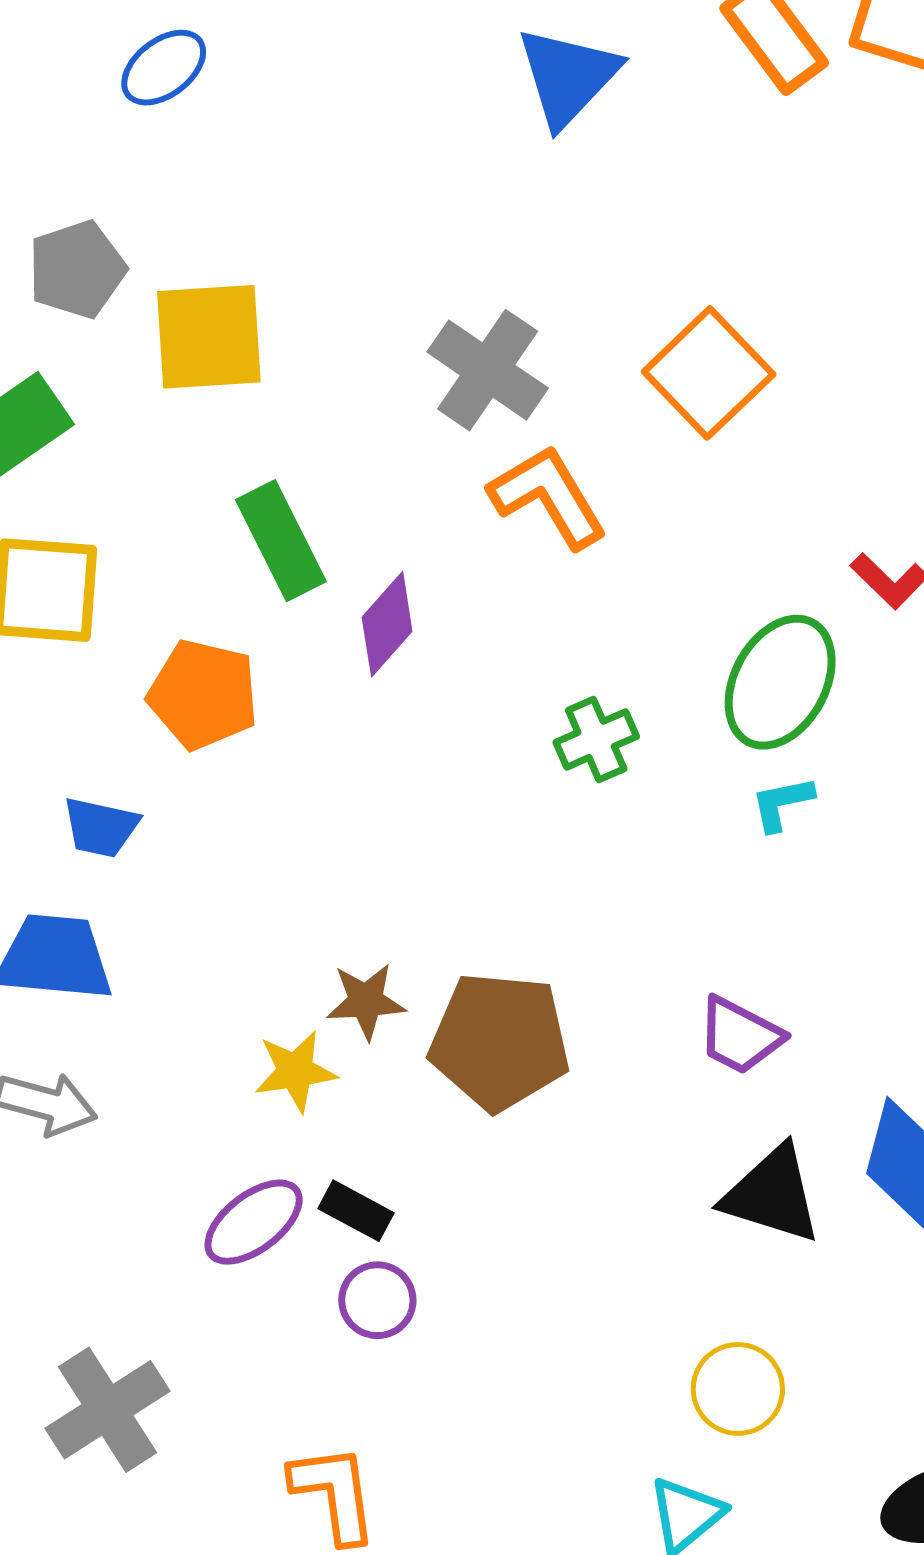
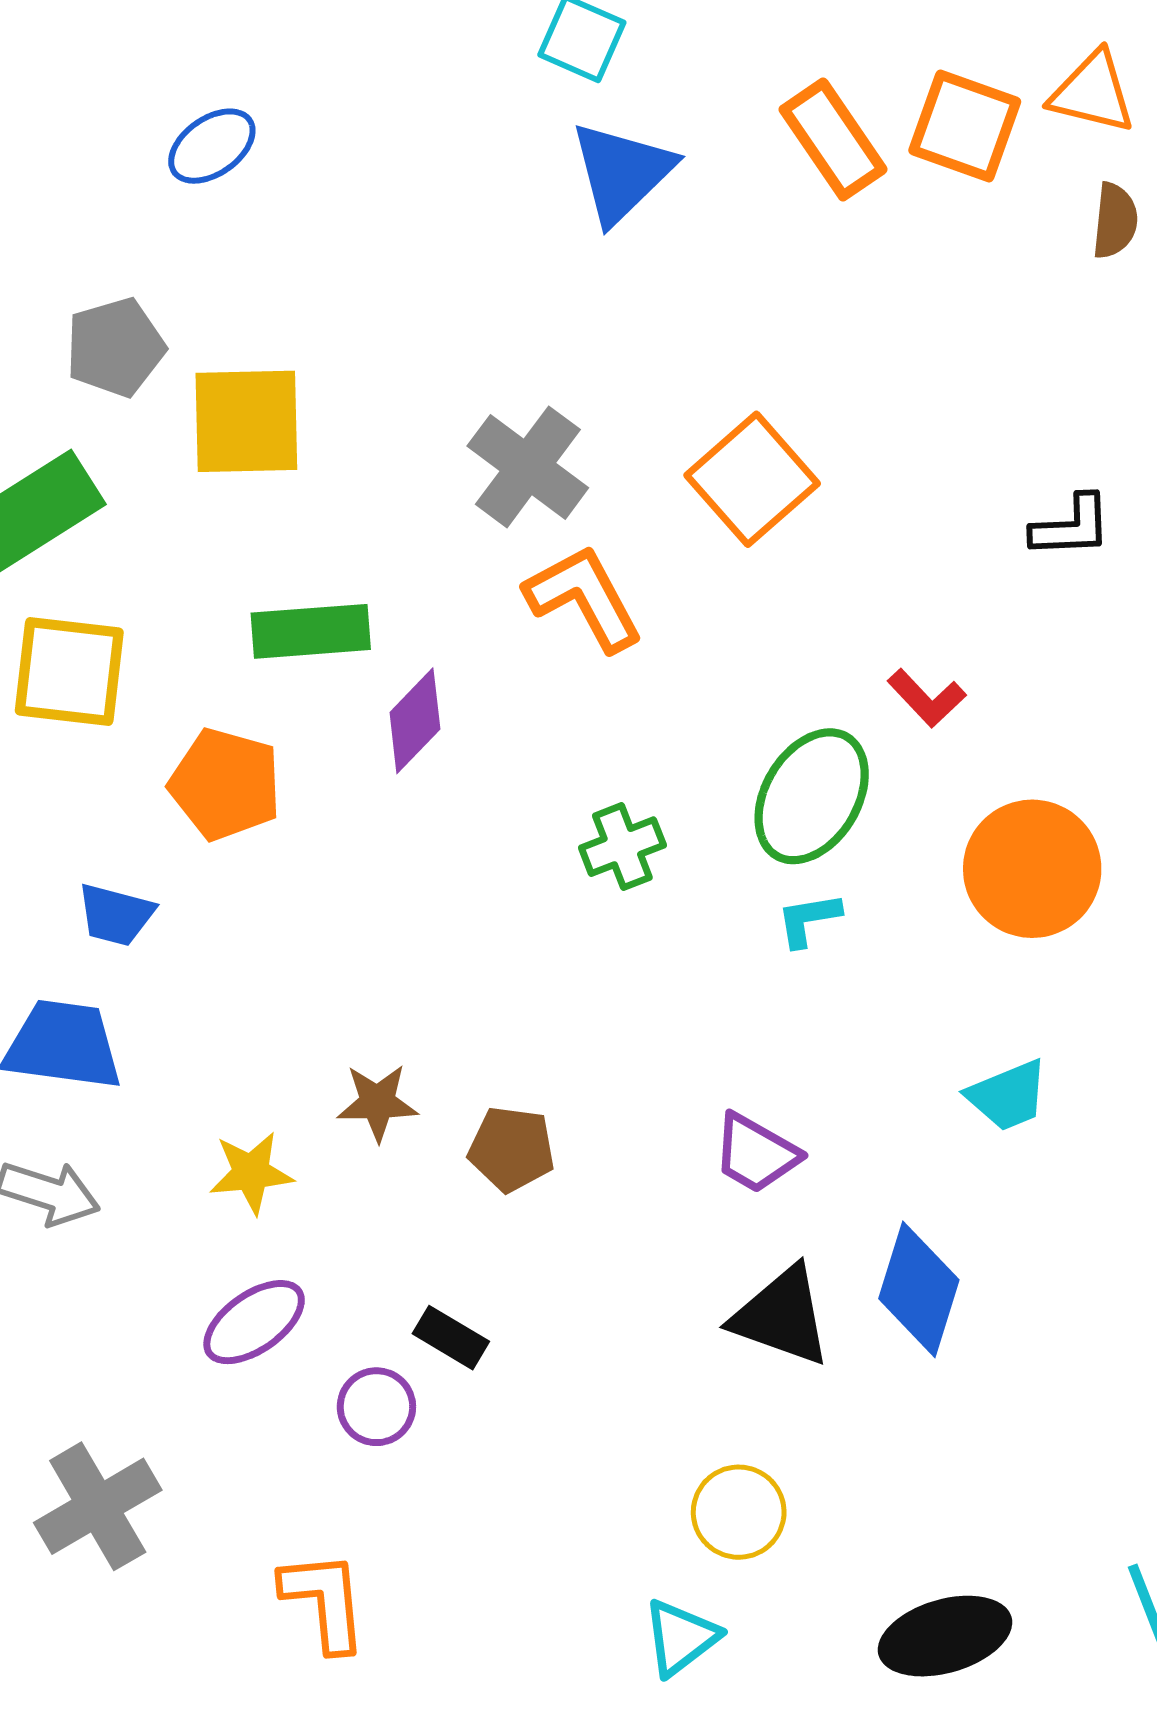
green rectangle: (281, 541) -> (311, 631), turned -70
brown pentagon: (500, 1041) -> (512, 1149), size x0.6
yellow star: (295, 1071) -> (251, 1173), moved
black rectangle: (356, 1211) -> (451, 1338), moved

